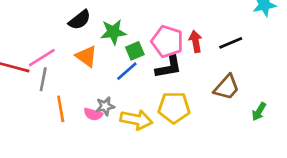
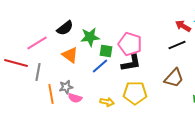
red arrow: (196, 41) -> (183, 26), moved, turned -49
green square: (135, 51) -> (106, 51), turned 32
pink line: (42, 58) -> (37, 43), moved
gray star: (105, 106) -> (66, 87), moved
yellow arrow: (136, 120) -> (107, 102), size x0.6

